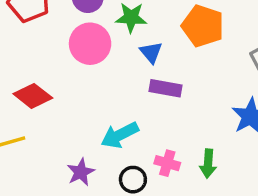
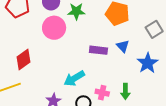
blue triangle: (151, 52) -> (123, 46), moved
red diamond: (33, 96) -> (24, 59), turned -70

